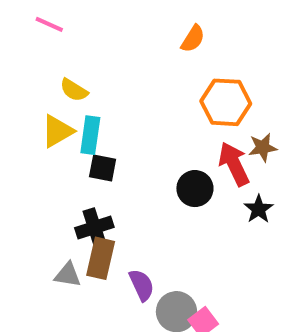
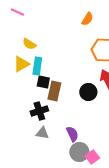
brown rectangle: (101, 258) -> (54, 91), moved
gray triangle: (68, 275) -> (42, 133), moved
purple semicircle: (142, 285) -> (72, 134), moved

